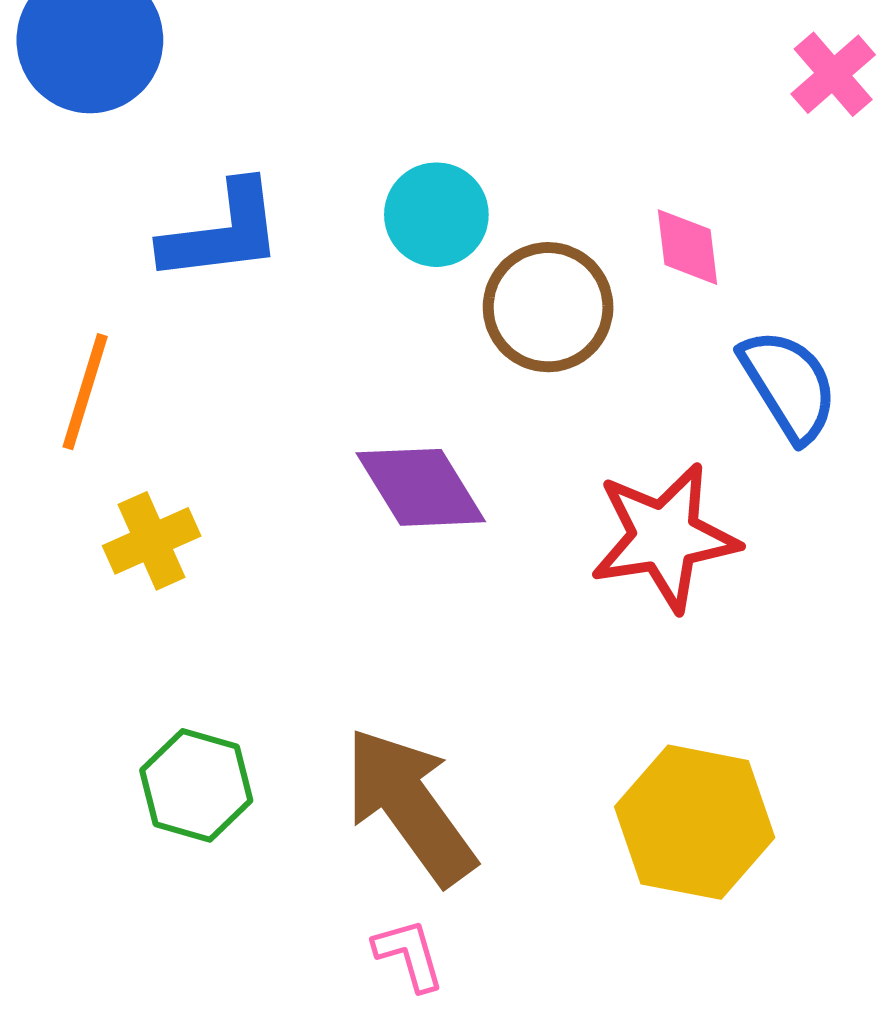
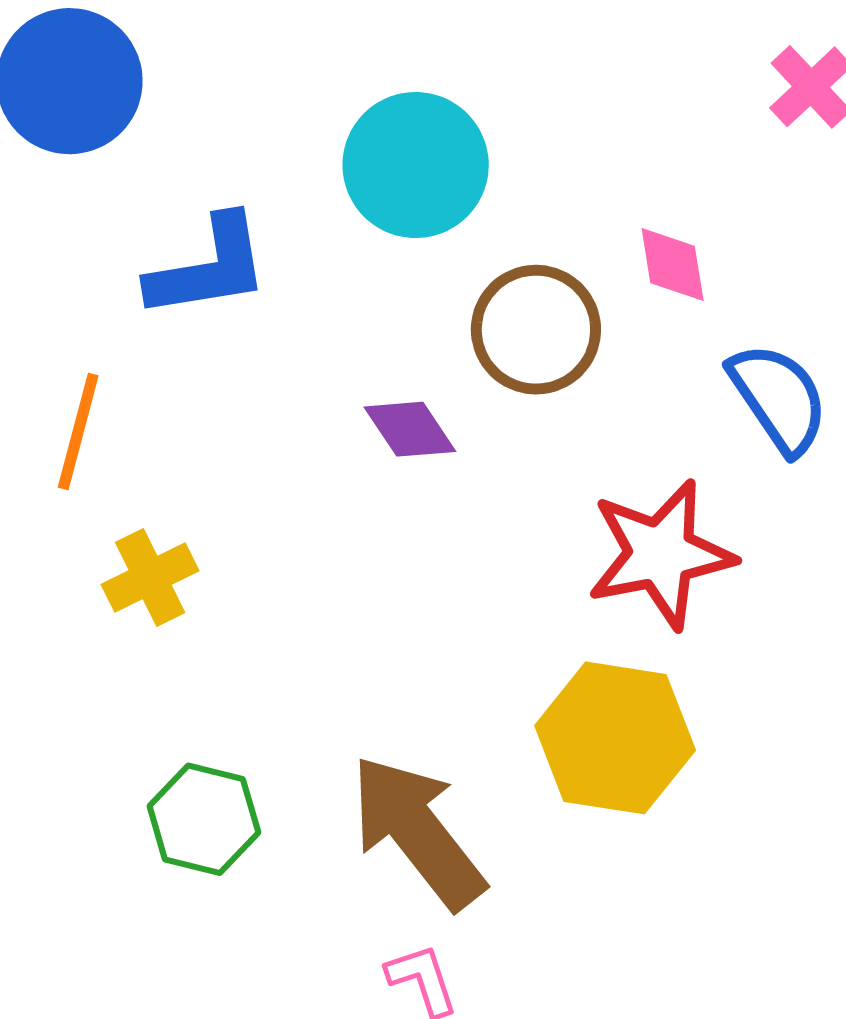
cyan circle: (436, 215) -> (416, 165), moved, size x1.4
purple diamond: (421, 487) -> (410, 429), moved, size x0.7
yellow hexagon: (695, 822) -> (615, 738), moved

